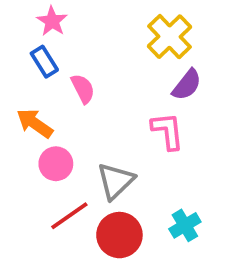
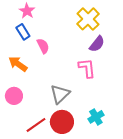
pink circle: (56, 164) -> (14, 96), moved
red line: (69, 216) -> (36, 125), moved

